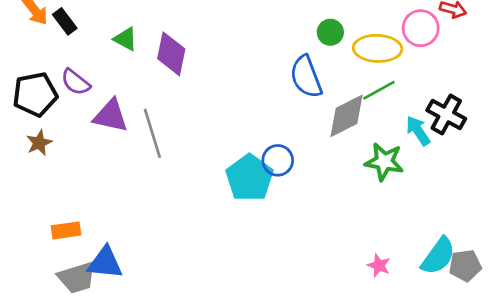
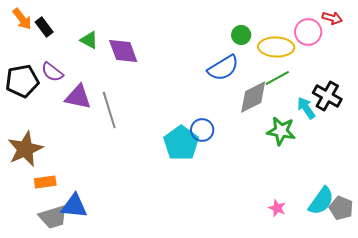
purple diamond: (171, 54) -> (123, 51), turned -32
blue semicircle: (306, 77) -> (223, 68), turned -100
brown star: (39, 143) -> (25, 149), moved, size x1.8
gray pentagon: (465, 265) -> (341, 208), turned 30

